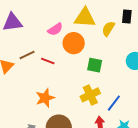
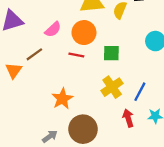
pink semicircle: (55, 29) -> (53, 29), moved
red line: (48, 61) -> (76, 55), moved

